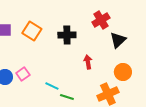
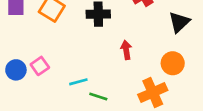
black triangle: (118, 40) -> (179, 22), moved
cyan line: (52, 86) -> (78, 82), turned -40

